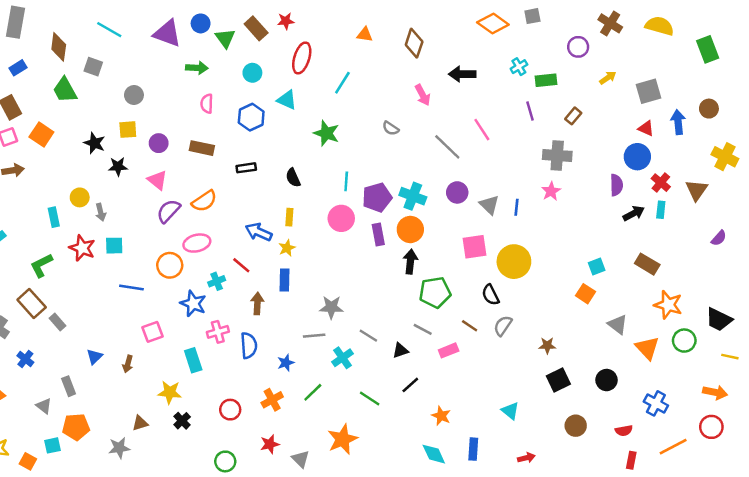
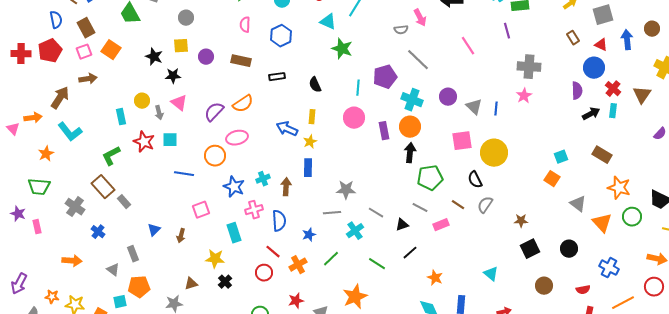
cyan triangle: (287, 100) -> (328, 22), moved
brown rectangle: (573, 116) -> (573, 38), moved, turned -72
gray semicircle: (391, 128) -> (401, 30), moved, turned -40
gray line: (447, 147) -> (418, 60), moved
pink triangle: (157, 180) -> (179, 103), moved
purple pentagon: (377, 197) -> (385, 77), moved
red line: (241, 265) -> (273, 252), moved
cyan cross: (217, 281) -> (263, 179), moved

